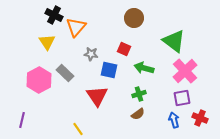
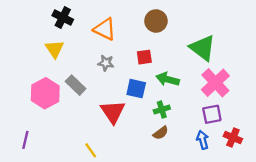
orange triangle: (76, 27) -> (105, 29), moved, turned -45
red square: (124, 49) -> (144, 57), turned -32
blue square: (109, 70) -> (136, 89), moved

